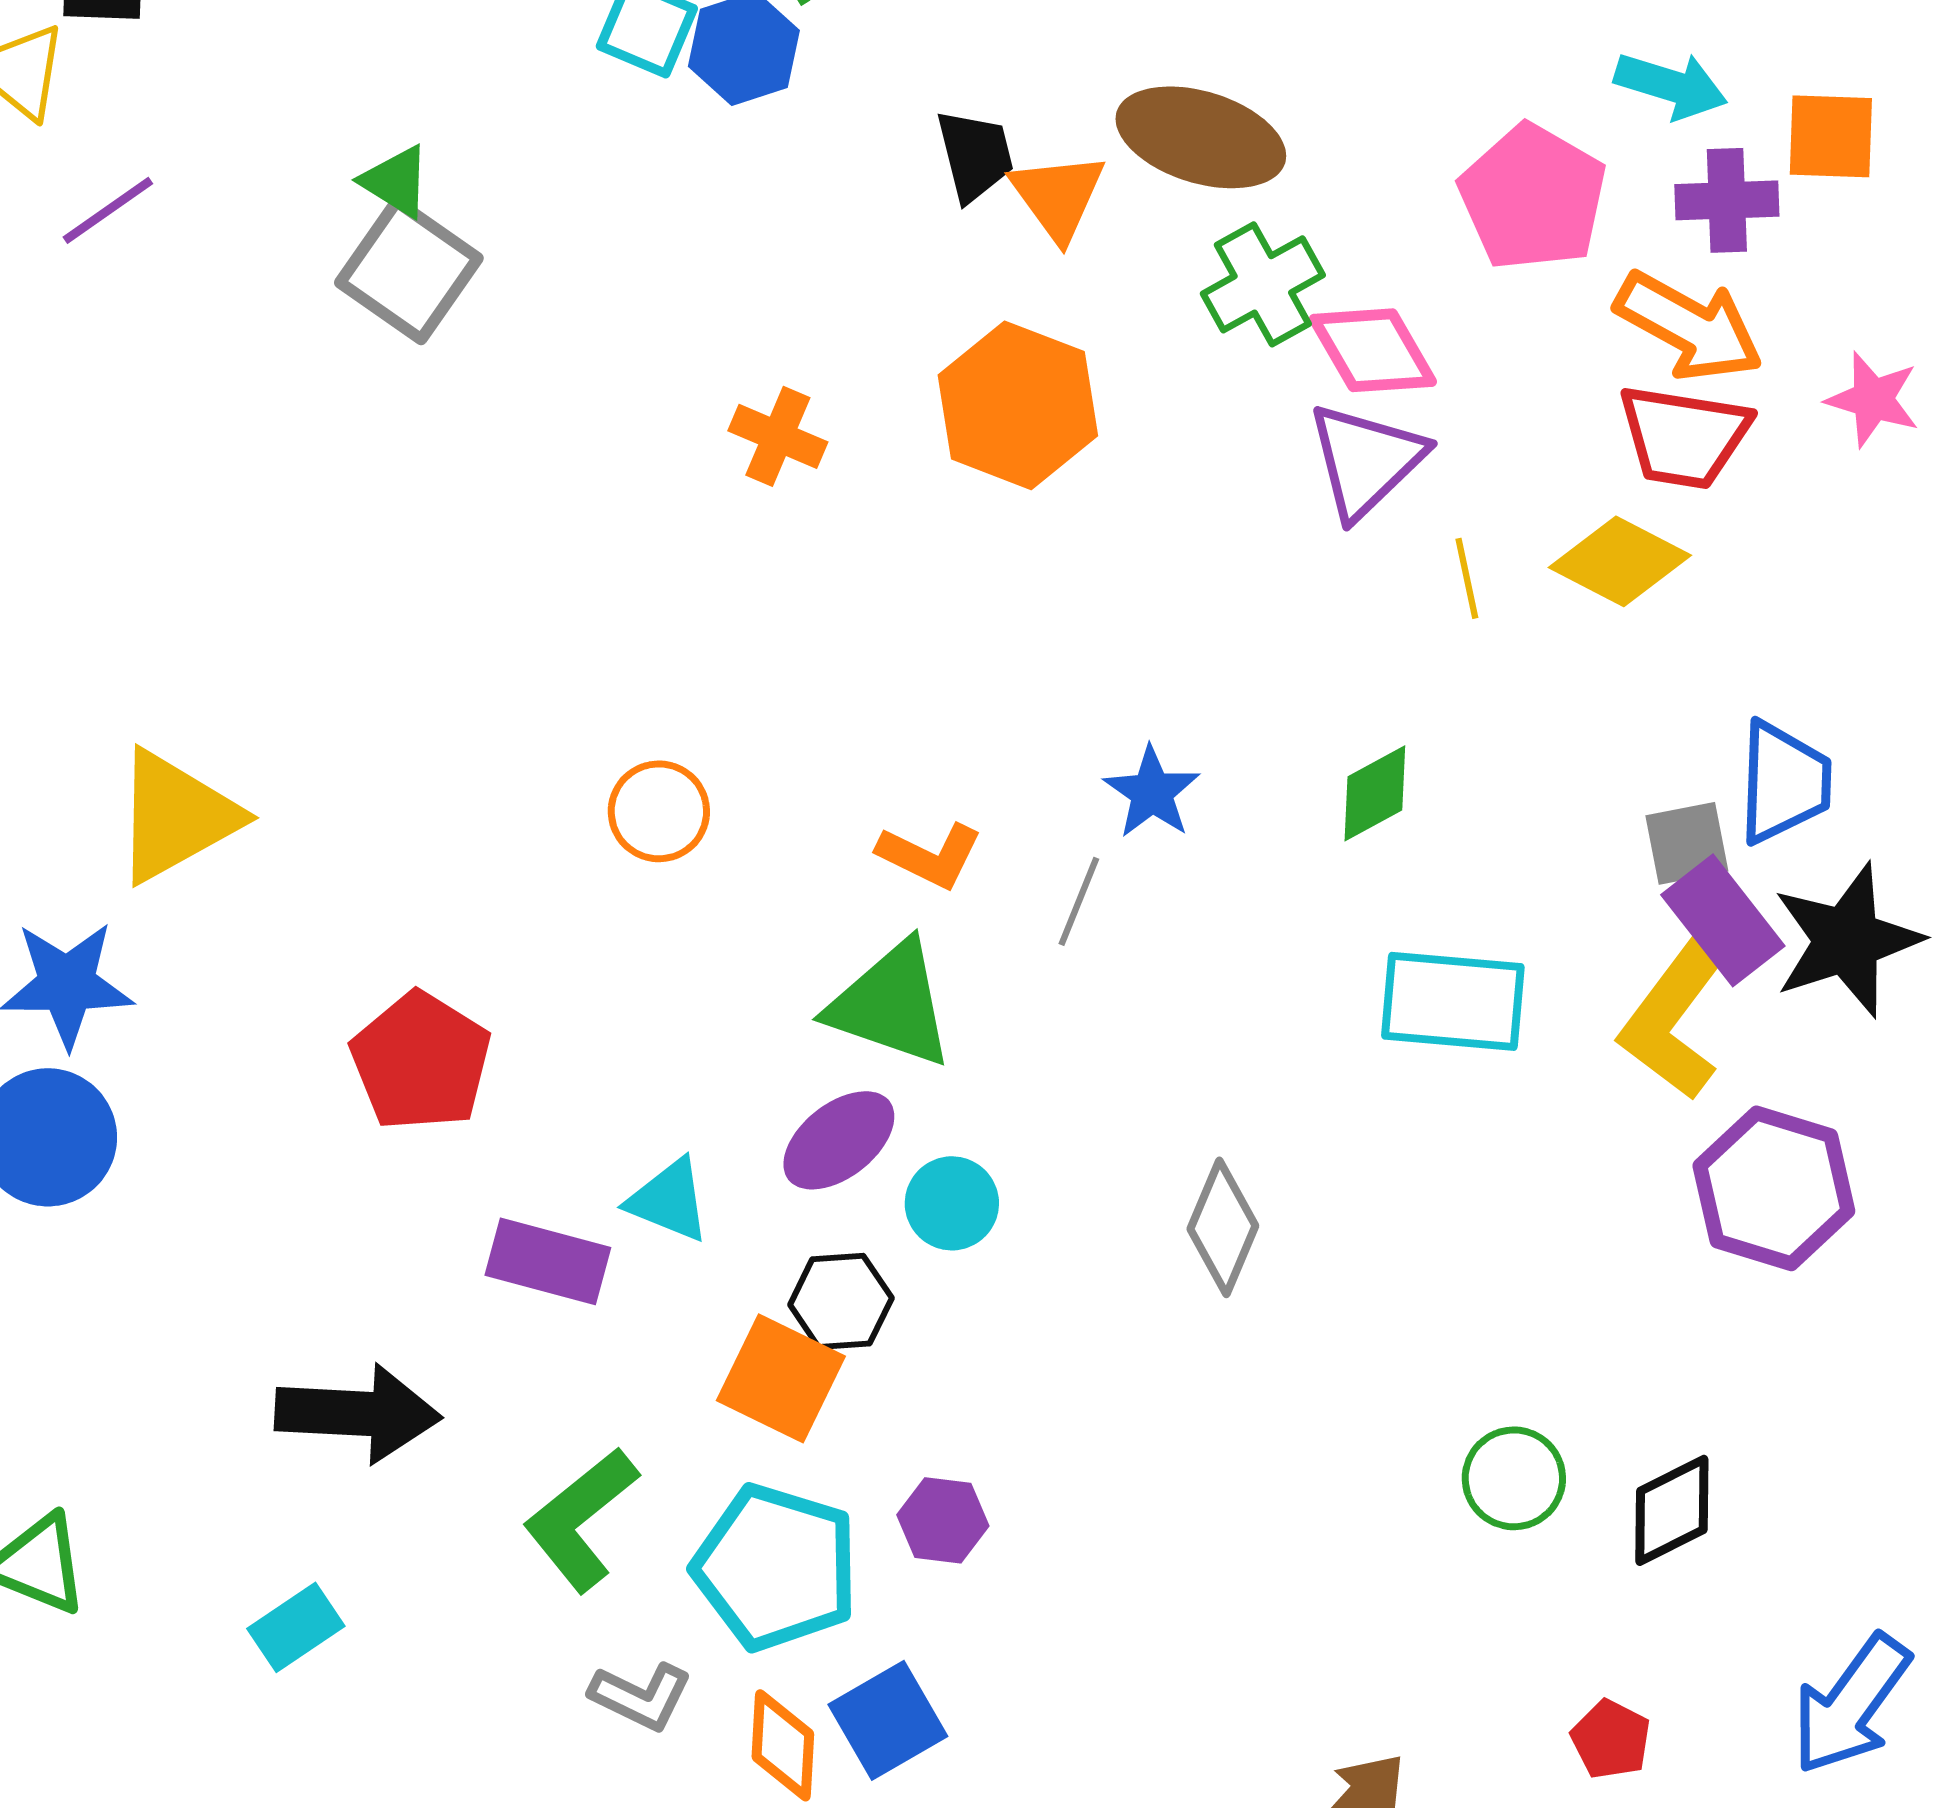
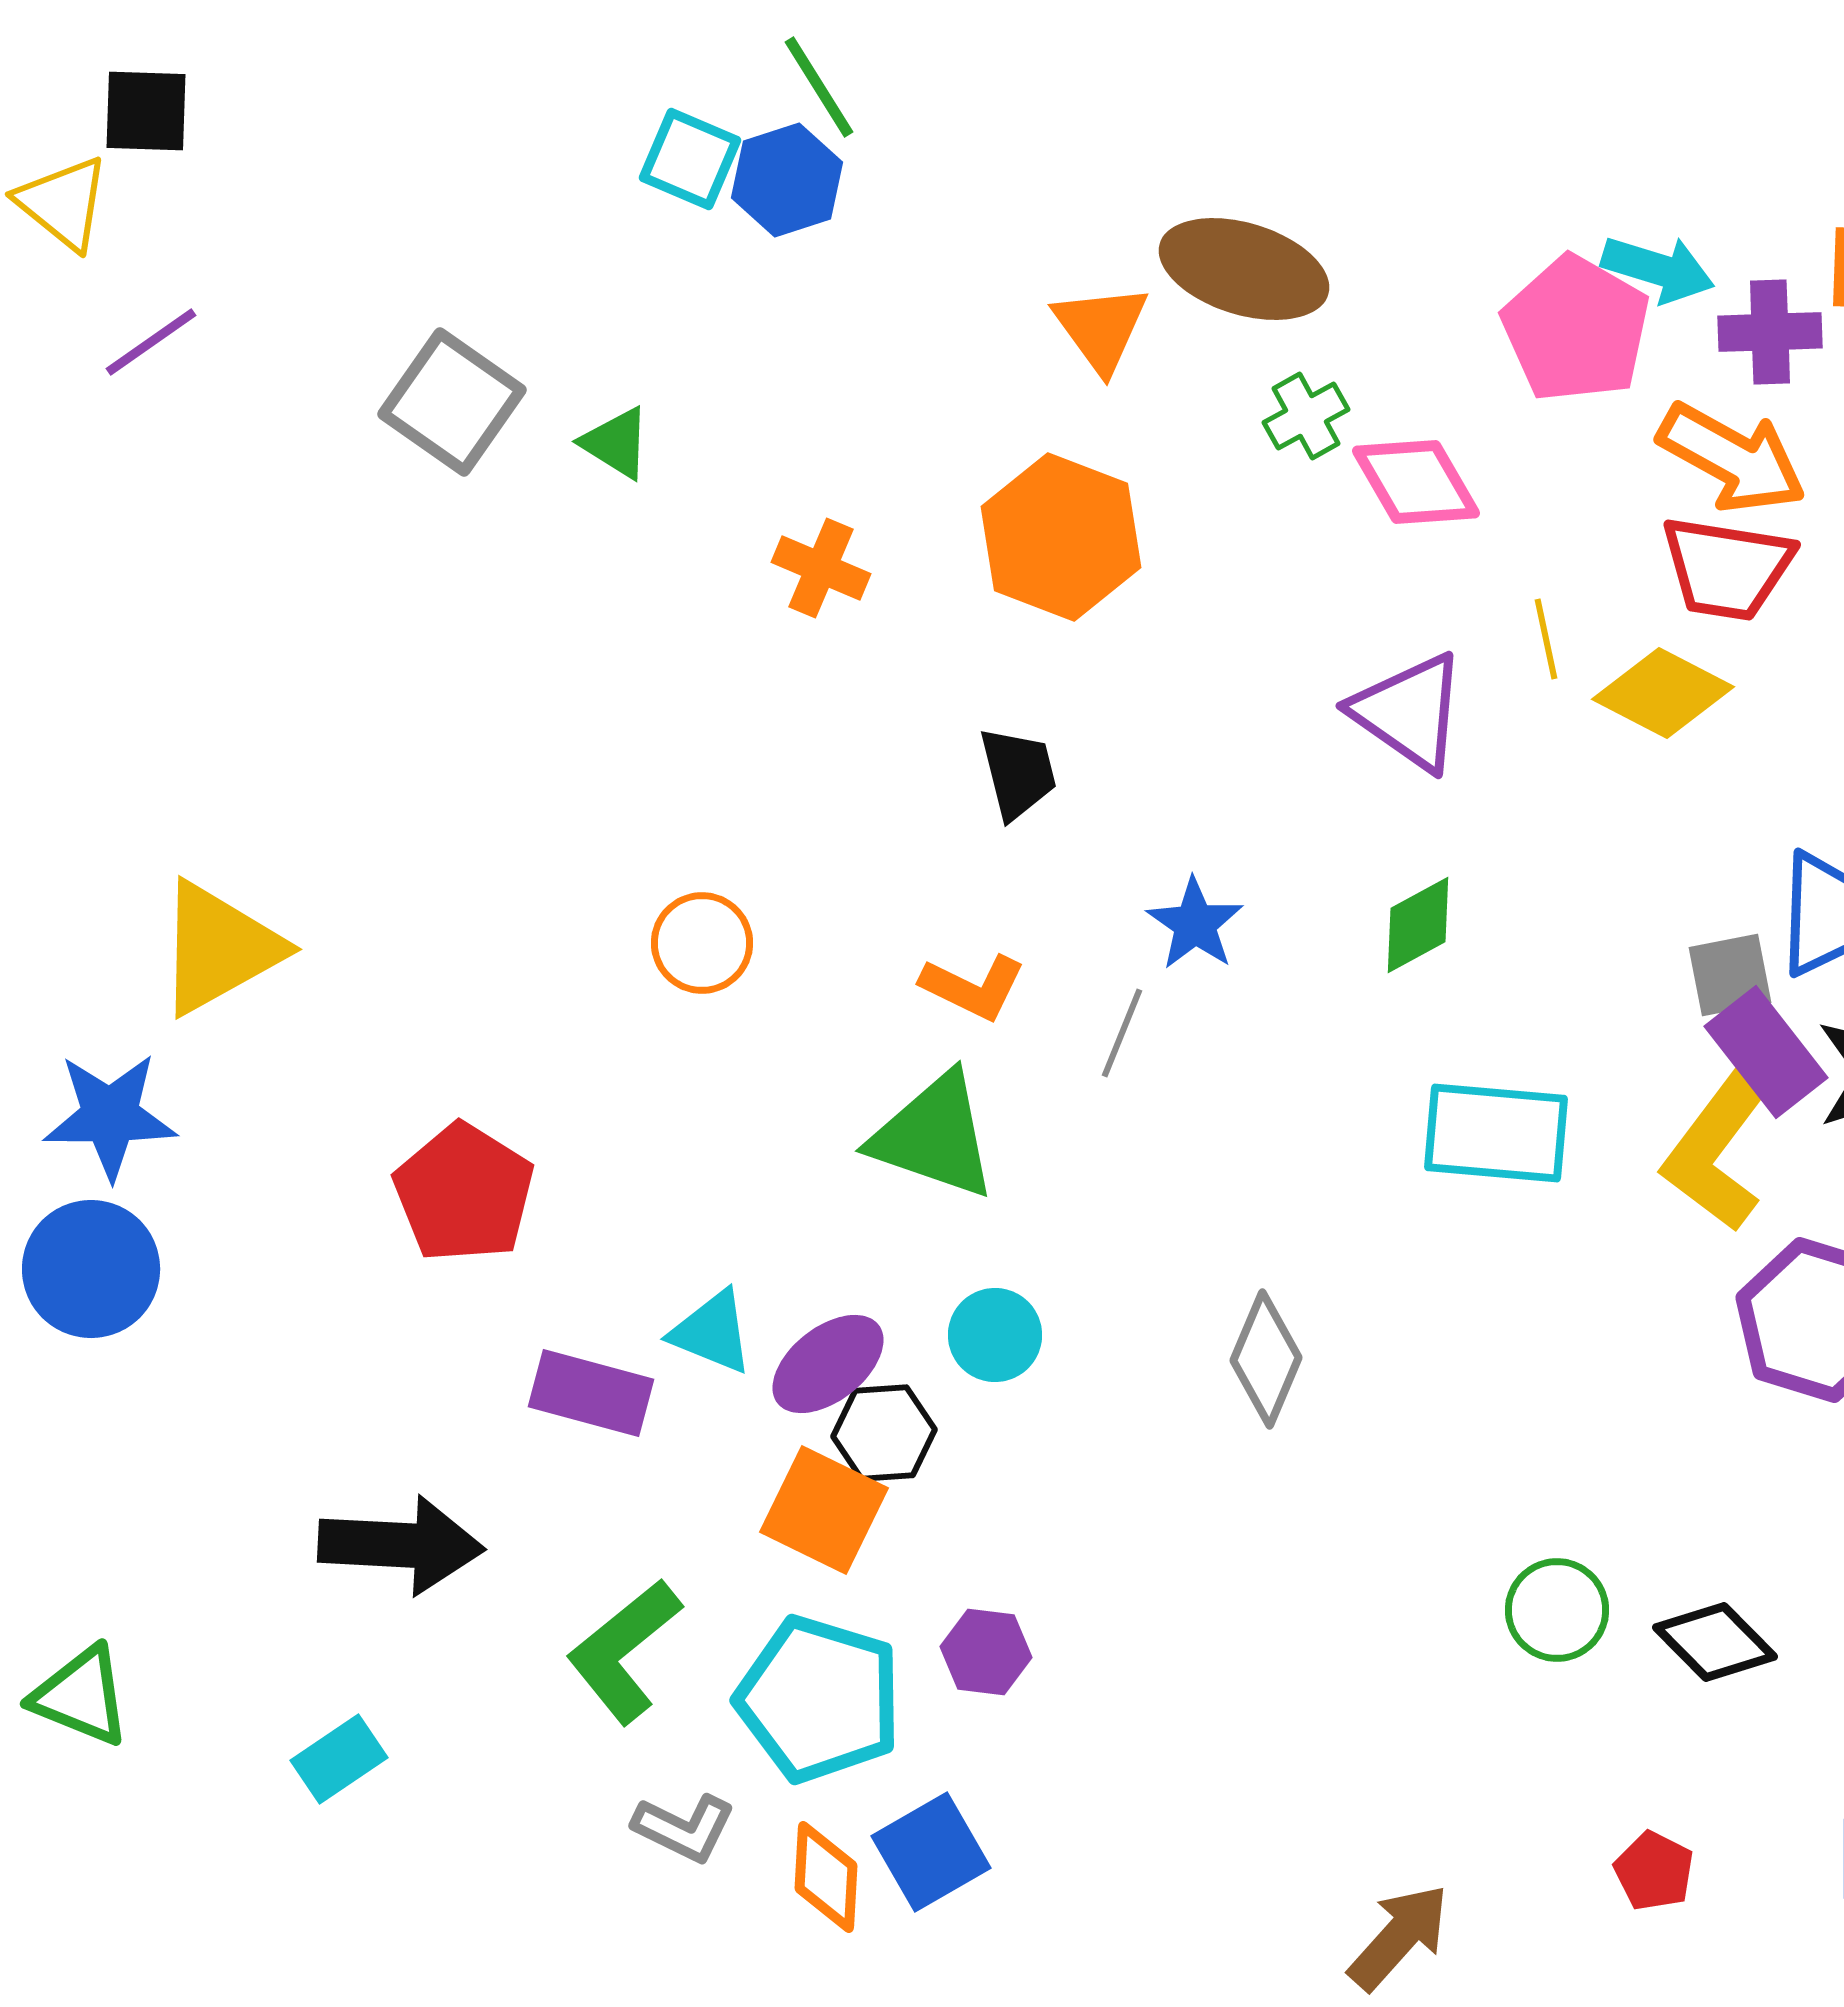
cyan arrow: (1671, 85) -> (1658, 269), moved
black trapezoid: (975, 155) -> (1018, 773), moved
green triangle: (396, 181) -> (616, 443), moved
green cross: (1263, 284) -> (1306, 416), size x0.7
purple triangle: (1366, 460) -> (1409, 712), moved, turned -41
yellow line: (1467, 578) -> (1546, 639), moved
purple ellipse: (839, 1140) -> (828, 1364), moved
black diamond: (1672, 1510) -> (1715, 1642), turned 72

